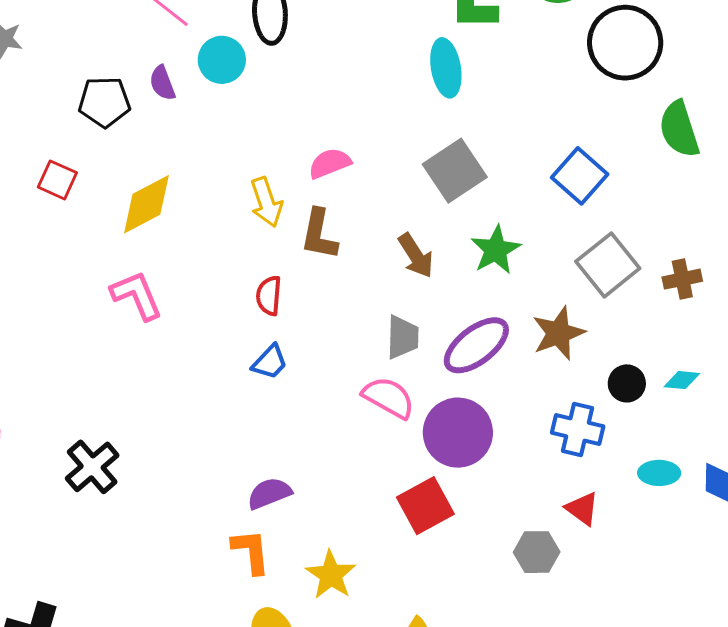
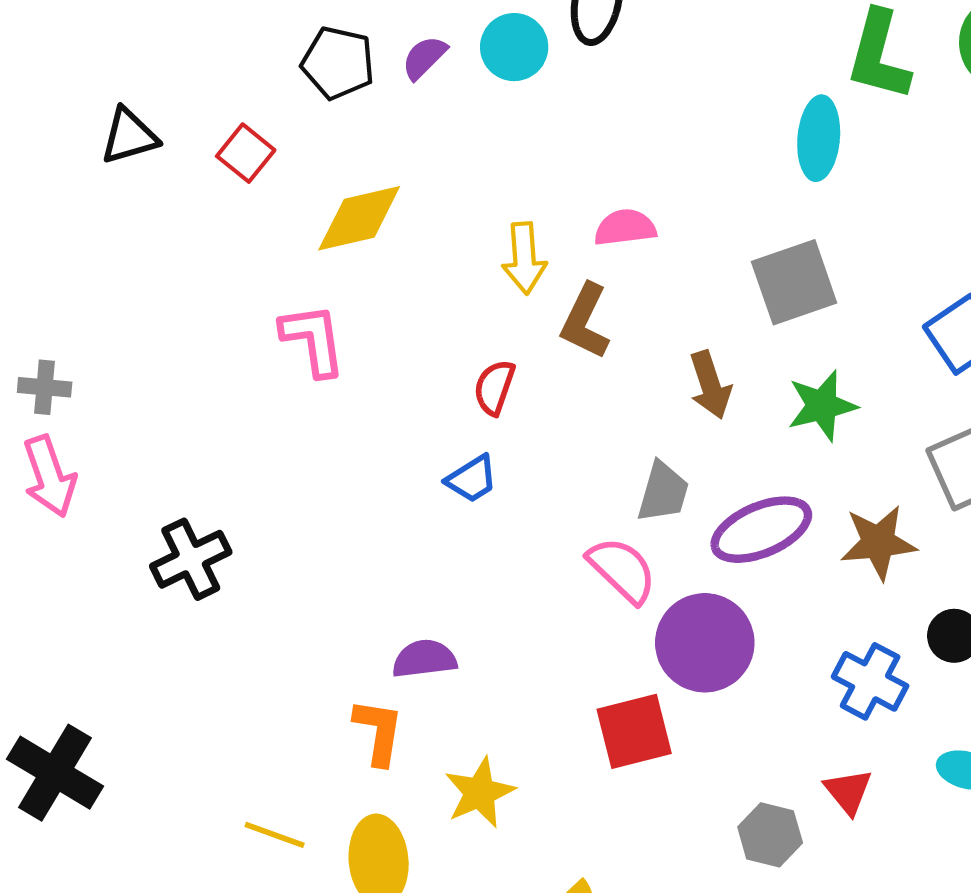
purple semicircle: (162, 83) -> (424, 58), turned 51

